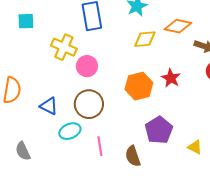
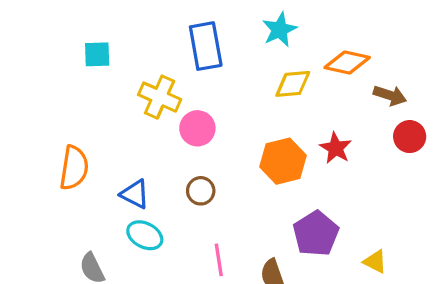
brown circle: (89, 104) -> (201, 191), size x0.6
cyan ellipse: (70, 131) -> (145, 235), moved, turned 50

